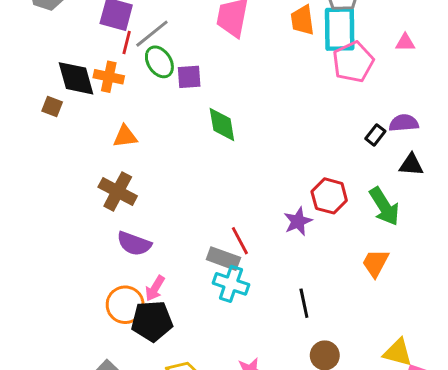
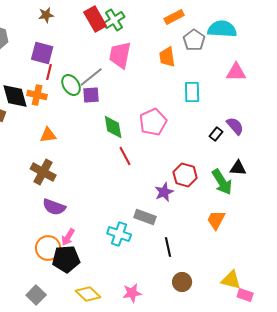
cyan rectangle: (340, 29) -> (192, 92), moved, size x0.7
gray line: (152, 34) -> (91, 77), moved
pink triangle: (405, 43) -> (236, 72), size x1.5
pink pentagon: (353, 62) -> (153, 122), moved
purple semicircle: (404, 123) -> (235, 126), turned 54
black triangle: (411, 165) -> (238, 168), moved
red line: (240, 241) -> (125, 156), moved
gray rectangle: (223, 259) -> (145, 217), moved

